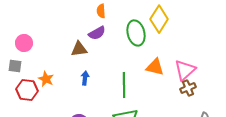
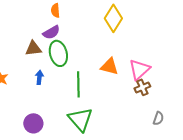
green ellipse: (136, 33) -> (58, 53), moved

